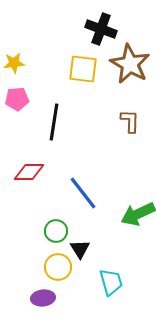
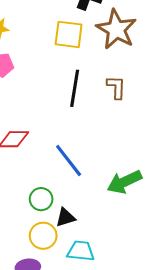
black line: (54, 122) -> (75, 88), moved
black triangle: (80, 249) -> (65, 217), turned 45
cyan trapezoid: (111, 282) -> (81, 251), moved, turned -68

